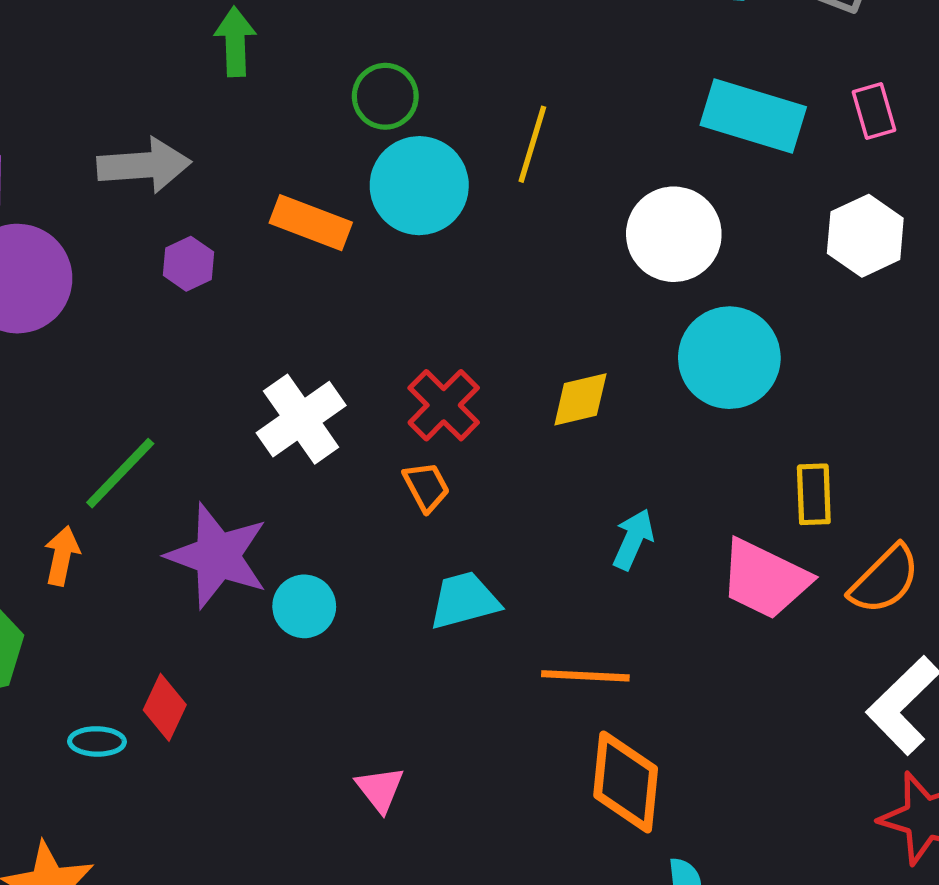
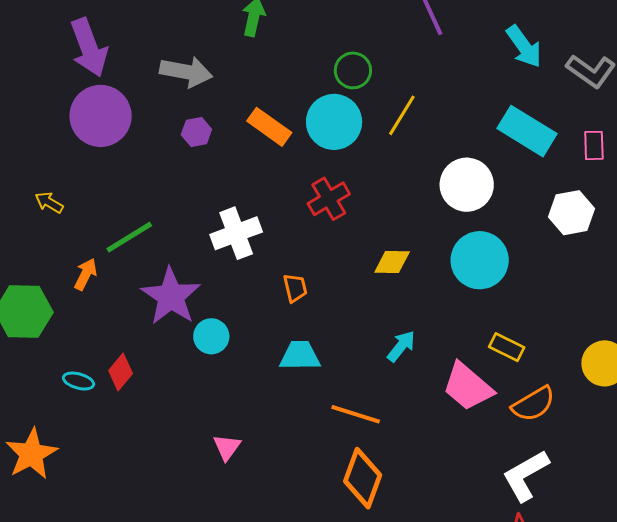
green circle: (385, 96) -> (353, 70), moved
red cross: (444, 405) -> (329, 199), moved
yellow rectangle: (814, 494) -> (507, 347), turned -76

